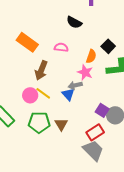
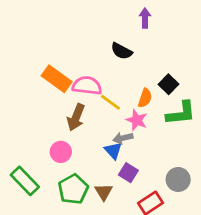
pink semicircle: (61, 47) -> (87, 86), moved, size x1.5
yellow line: (43, 93) -> (110, 102), moved
purple square: (102, 110) -> (128, 173), moved
green pentagon: (39, 122) -> (73, 189), turned -30

